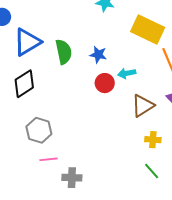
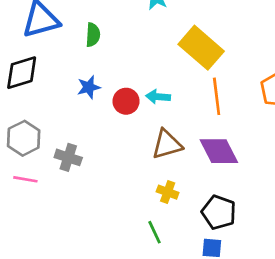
green semicircle: (64, 52) -> (93, 35), moved, size x0.7
blue star: (98, 55) -> (89, 87), moved, turned 30
gray cross: (72, 178) -> (68, 157), moved

